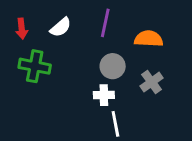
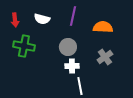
white semicircle: (61, 27) -> (42, 19), turned 56
gray circle: (113, 66) -> (68, 47), moved

